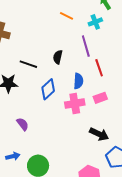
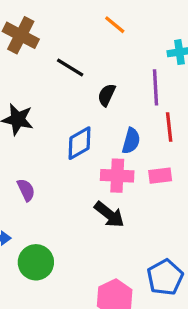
orange line: (67, 16) -> (115, 25), moved
black line: (28, 64) -> (70, 68), moved
black arrow: (99, 134) -> (109, 214), moved

